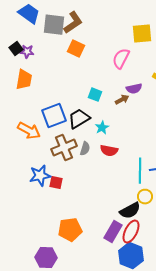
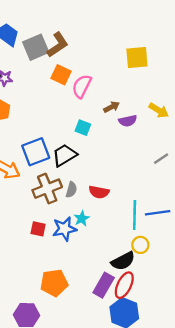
gray square: (54, 25) -> (36, 47), turned -30
pink semicircle: (121, 59) -> (82, 86), moved
brown arrow: (122, 100) -> (112, 107), moved
cyan star: (102, 128) -> (82, 218), moved
blue star: (40, 176) -> (64, 229), moved

